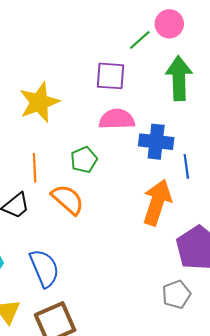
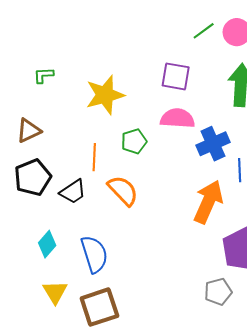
green line: (140, 40) -> (204, 31), moved
blue cross: (156, 142) -> (213, 144), turned -36
green pentagon: (84, 160) -> (134, 141), moved

